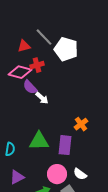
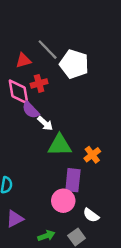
pink diamond: (20, 72) -> (19, 92), turned 65
green triangle: (39, 141) -> (60, 145), moved
pink circle: (57, 174) -> (63, 201), moved

